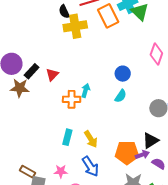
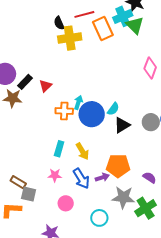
blue circle: (123, 74) -> (92, 114), moved, size x1.6
black triangle: (151, 141) -> (122, 125), moved
purple arrow: (142, 155) -> (102, 177), moved
pink star: (61, 171) -> (55, 175), moved

